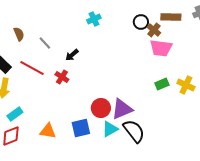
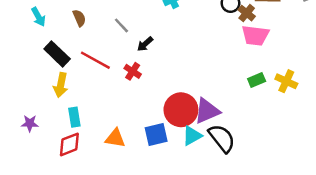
gray line: (45, 43) -> (121, 25), moved
red circle: (101, 108) -> (181, 110), size x1.4
cyan rectangle: (15, 114) -> (74, 117), turned -63

